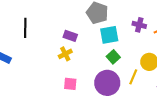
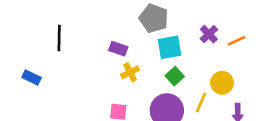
purple cross: (139, 25) -> (209, 34), turned 32
yellow cross: (65, 54) -> (130, 72), moved

